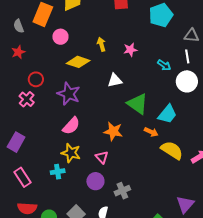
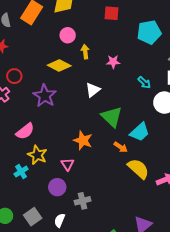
pink circle: (60, 37) -> (68, 35), moved
white triangle: (115, 80) -> (93, 90), turned -35
pink semicircle: (71, 126) -> (25, 131), moved
cyan cross: (58, 172) -> (21, 172), turned -32

